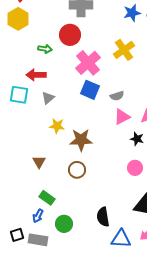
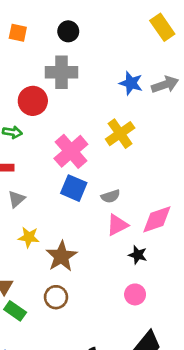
blue star: (132, 13) -> (131, 83), turned 30
red circle: (70, 35) -> (33, 101), moved
brown star: (81, 140) -> (61, 256), turned -30
green rectangle: (47, 198) -> (15, 311), moved

